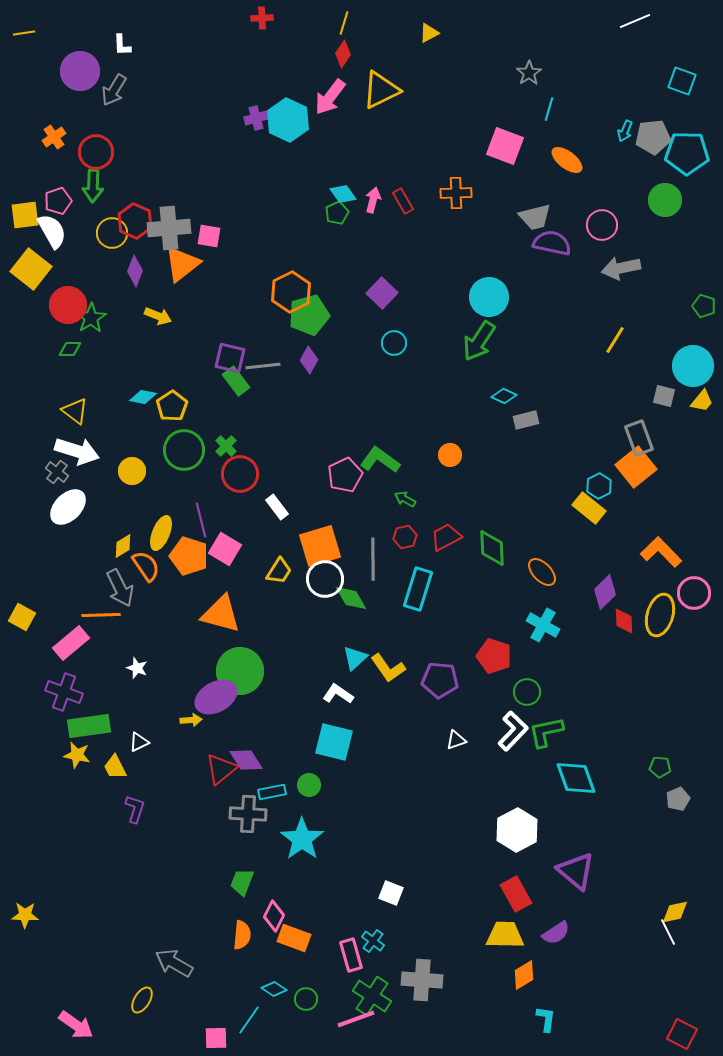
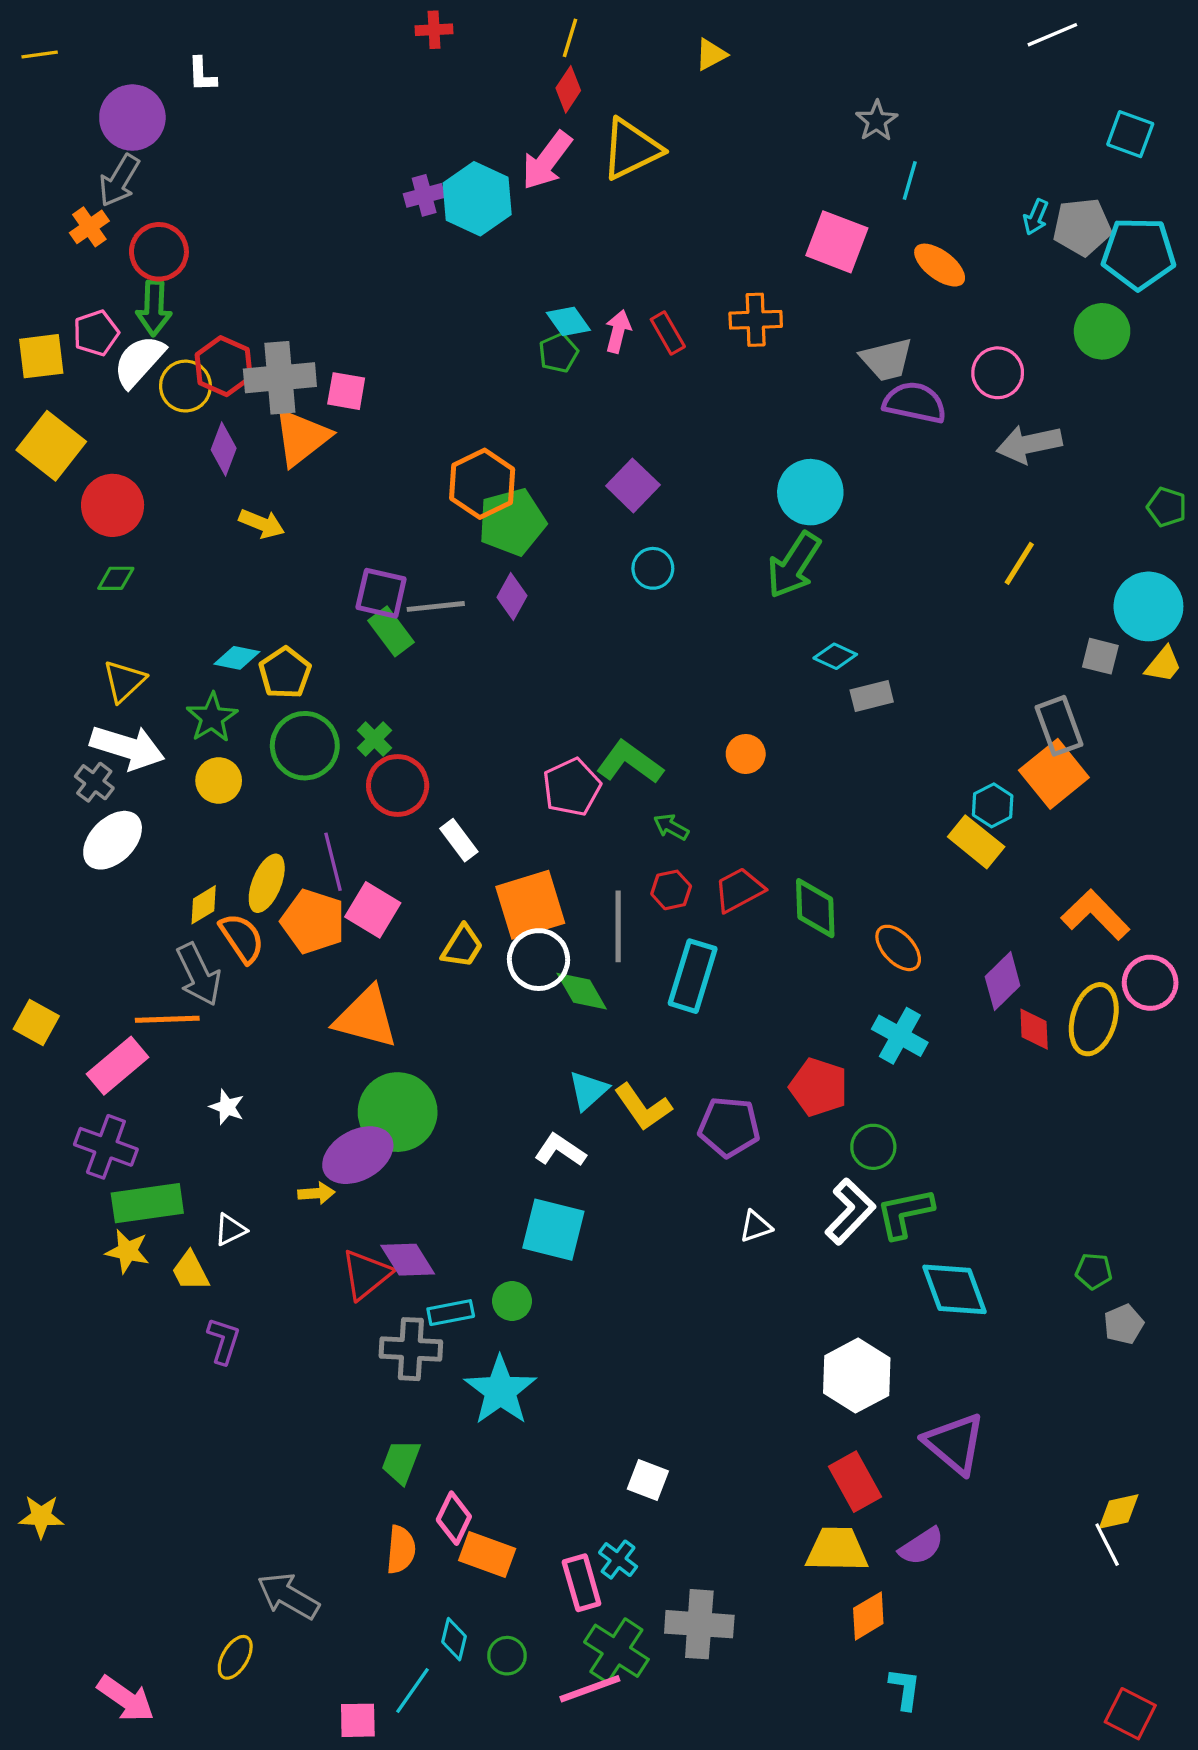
gray arrow: (114, 90) -> (119, 181), moved
white semicircle: (52, 231) -> (139, 361), moved, turned -108
green star: (91, 318) -> (212, 718), moved
yellow triangle: (75, 411) -> (124, 681), turned 40
cyan diamond: (274, 989) -> (454, 1639), turned 70

